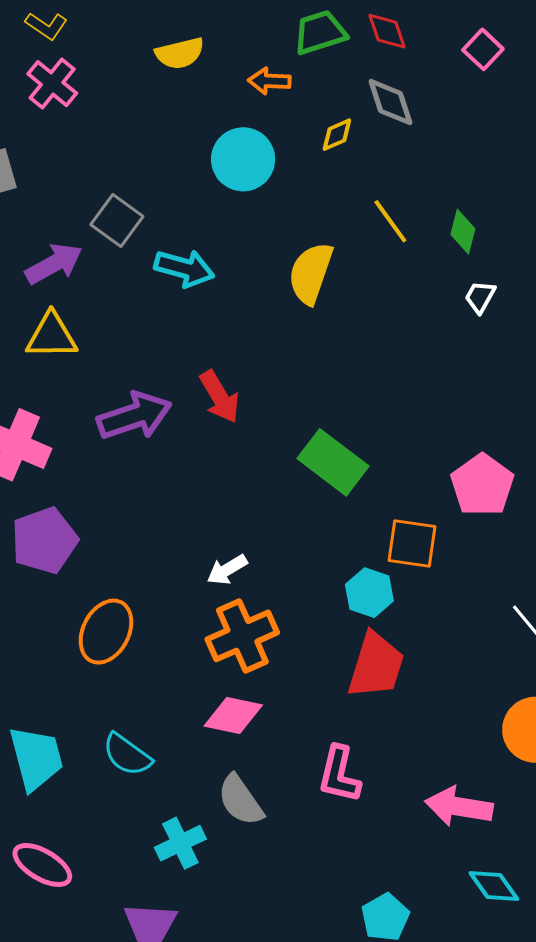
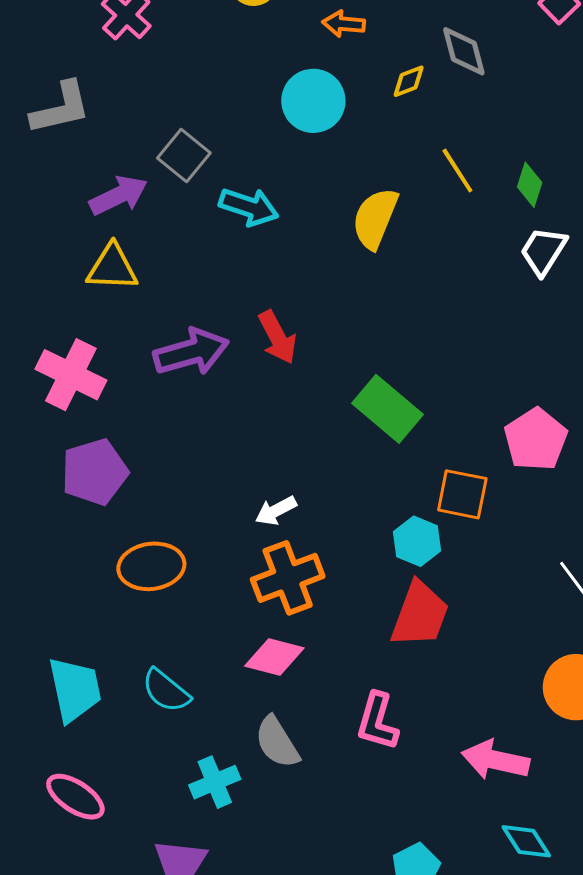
white trapezoid: (480, 297) -> (543, 251), size x1.5
orange ellipse: (106, 632) -> (151, 566), turned 52

